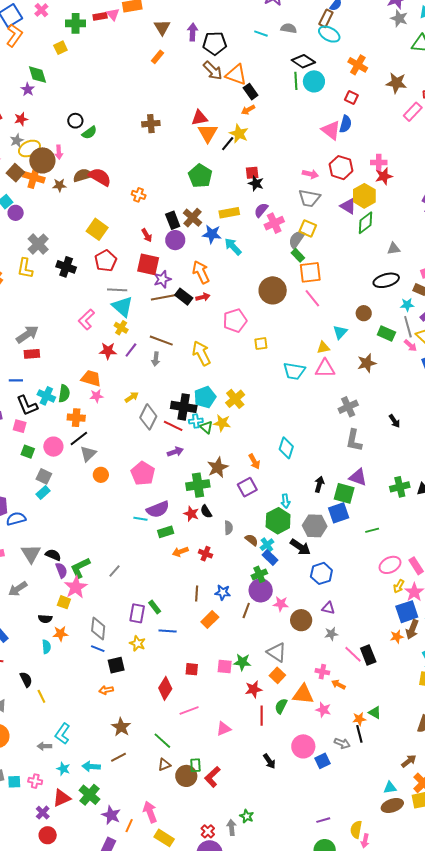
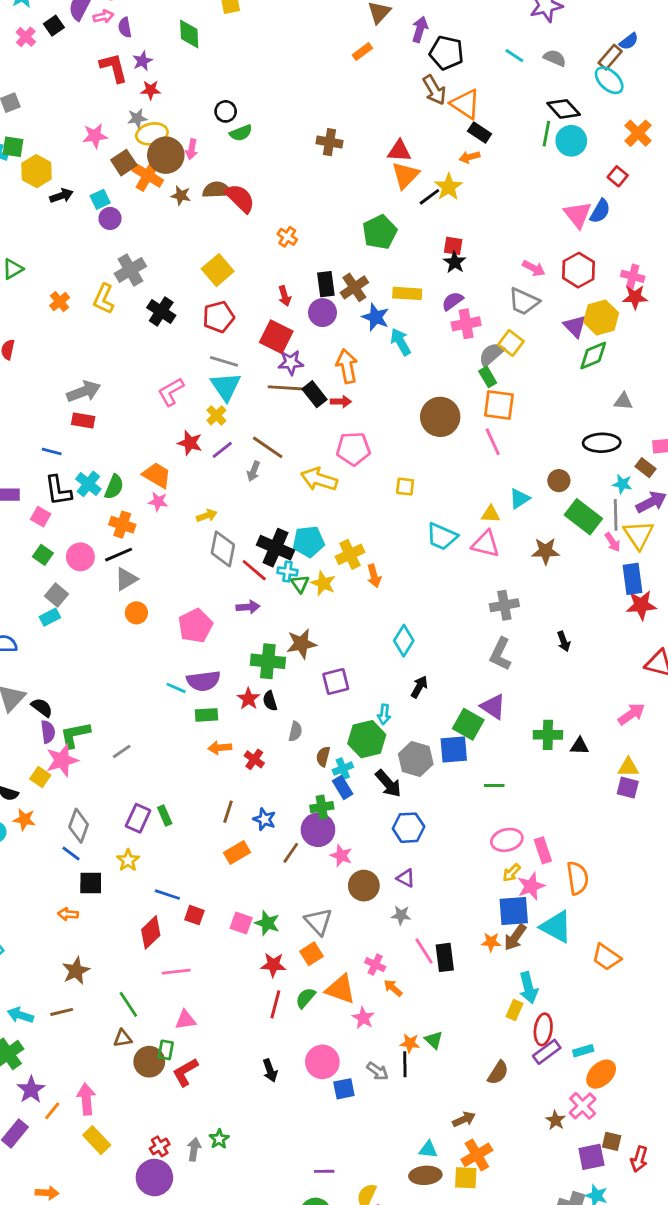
purple star: (28, 89) -> (142, 61), moved
black rectangle: (251, 92) -> (480, 133), turned -35
pink pentagon: (235, 321) -> (353, 449), moved
green rectangle: (386, 333) -> (583, 517), size x1.4
yellow arrow: (201, 353) -> (319, 479), turned -60
gray diamond: (148, 417) -> (223, 549), turned -30
orange arrow: (254, 461) -> (374, 576), moved
black arrow: (319, 484) -> (419, 687), moved
brown semicircle: (252, 540) -> (323, 756), turned -128
blue line: (168, 631) -> (167, 895), moved
pink triangle: (224, 729) -> (185, 1020), moved

